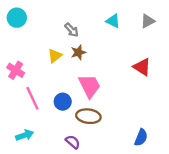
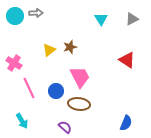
cyan triangle: (113, 21) -> (101, 19), turned 32
gray arrow: (72, 30) -> (36, 13), moved, turned -48
cyan arrow: (25, 135) -> (22, 121), turned 77

